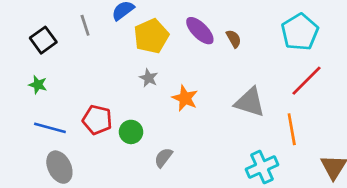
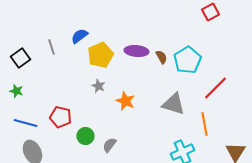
purple ellipse: (200, 31) -> (136, 51), turned -40
cyan pentagon: (300, 32) -> (187, 60), moved
green circle: (131, 132) -> (85, 136), moved

